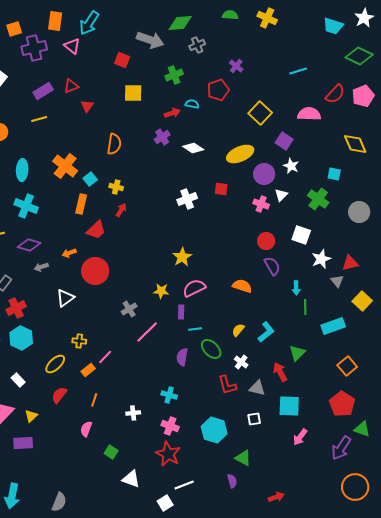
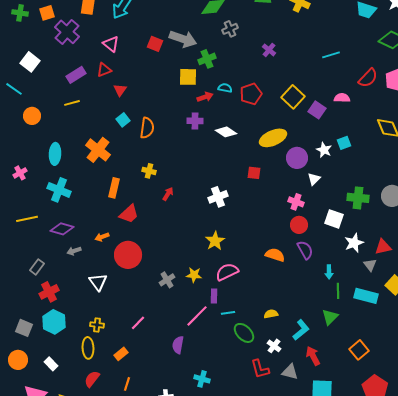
gray arrow: (150, 40) -> (183, 39), moved
pink triangle: (72, 46) -> (111, 44), moved
purple cross: (34, 48) -> (67, 32), turned -35
red pentagon: (218, 90) -> (251, 94), moved
yellow square: (133, 93) -> (188, 77), moved
pink semicircle: (309, 114) -> (342, 98), size x0.7
purple cross: (162, 137) -> (195, 121), turned 35
purple square: (284, 141) -> (317, 110), moved
cyan square: (334, 174) -> (344, 143), moved, turned -32
cyan square: (90, 179) -> (123, 120), moved
white cross: (187, 199) -> (218, 197), moved
green cross: (318, 199) -> (358, 198), moved, turned -30
pink cross: (261, 204) -> (296, 202), moved
red arrow: (121, 210) -> (168, 194), moved
orange semicircle: (242, 286) -> (275, 255), moved
white triangle: (65, 298) -> (98, 282), turned -30
gray cross: (129, 309) -> (167, 280), moved
cyan rectangle: (333, 326) -> (366, 296), moved, turned 35
yellow semicircle: (238, 330) -> (271, 314), turned 40
pink line: (147, 332) -> (197, 316), moved
cyan L-shape: (266, 332) -> (301, 330), moved
yellow cross: (79, 341) -> (97, 325), moved
green triangle: (297, 353) -> (330, 317), moved
pink line: (105, 357) -> (138, 323), moved
purple semicircle: (182, 357) -> (178, 345), moved
yellow ellipse: (55, 364) -> (88, 348), turned -50
orange square: (347, 366) -> (359, 350), moved

